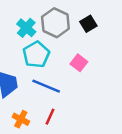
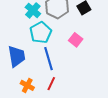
blue line: (46, 86) -> (48, 59), turned 50

